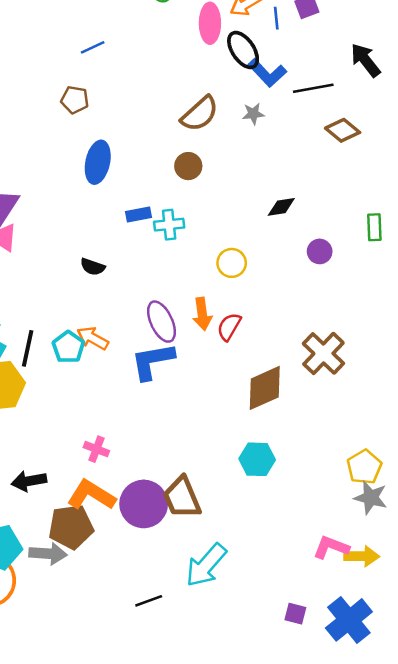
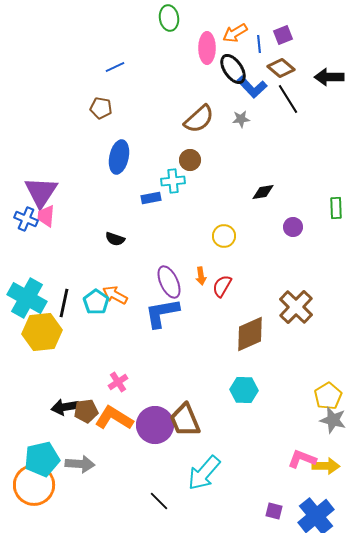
black arrow: (366, 60) -> (329, 77), turned -52
black line: (313, 88) -> (288, 99), turned 68
brown diamond: (343, 130) -> (281, 68), moved
cyan cross: (169, 225) -> (173, 181), moved
orange arrow: (202, 314) -> (201, 276), size x0.7
pink cross: (96, 449) -> (118, 382), turned 36
brown pentagon: (71, 527) -> (86, 411), moved, size x0.7
black line: (149, 601) -> (159, 501), turned 65

